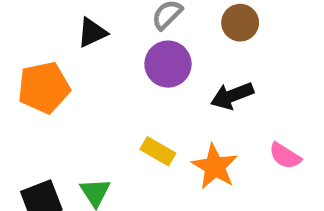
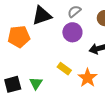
black triangle: (92, 33) -> (42, 16), size x1.5

